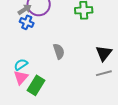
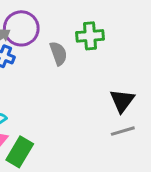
gray semicircle: (59, 51) -> (58, 53), moved

